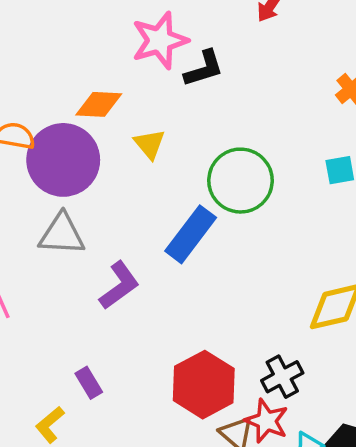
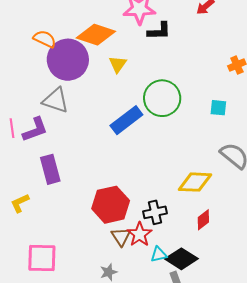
orange diamond: (99, 104) -> (96, 35), size x1.4
purple L-shape: (119, 285) -> (35, 130), moved
purple rectangle: (89, 383) -> (50, 169), moved, size x1.6

